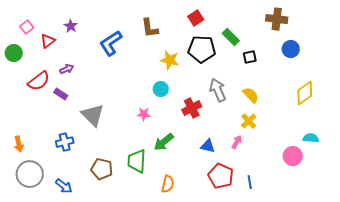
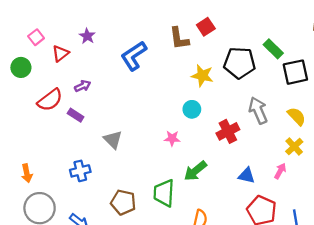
red square: (196, 18) -> (206, 27), moved
black square: (250, 57) -> (295, 72), size x1.6
gray triangle: (93, 115) -> (113, 140), size x0.7

